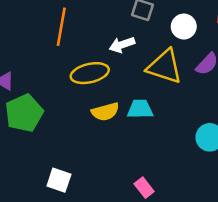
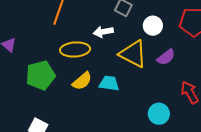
yellow semicircle: (105, 112) -> (82, 81), turned -35
green pentagon: (24, 113) -> (40, 75), moved

